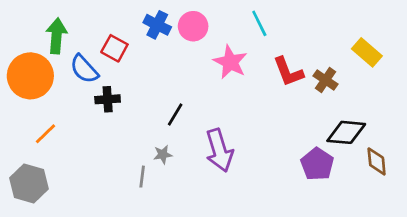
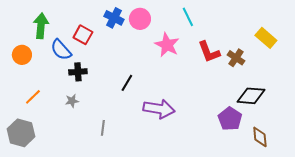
orange circle: (30, 76) -> (22, 55), size x0.6
purple arrow: (219, 150) -> (159, 109), turned -64
gray star: (163, 154) -> (72, 101), moved
brown diamond: (377, 161) -> (260, 137), moved

